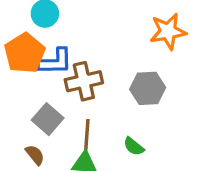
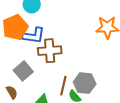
gray hexagon: (148, 88) -> (85, 83), moved
brown line: (87, 135) -> (63, 86), moved

